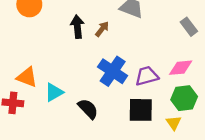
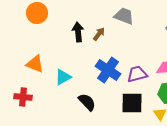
orange triangle: (27, 77) -> (35, 64), moved
cyan triangle: (54, 92) -> (63, 77), moved

